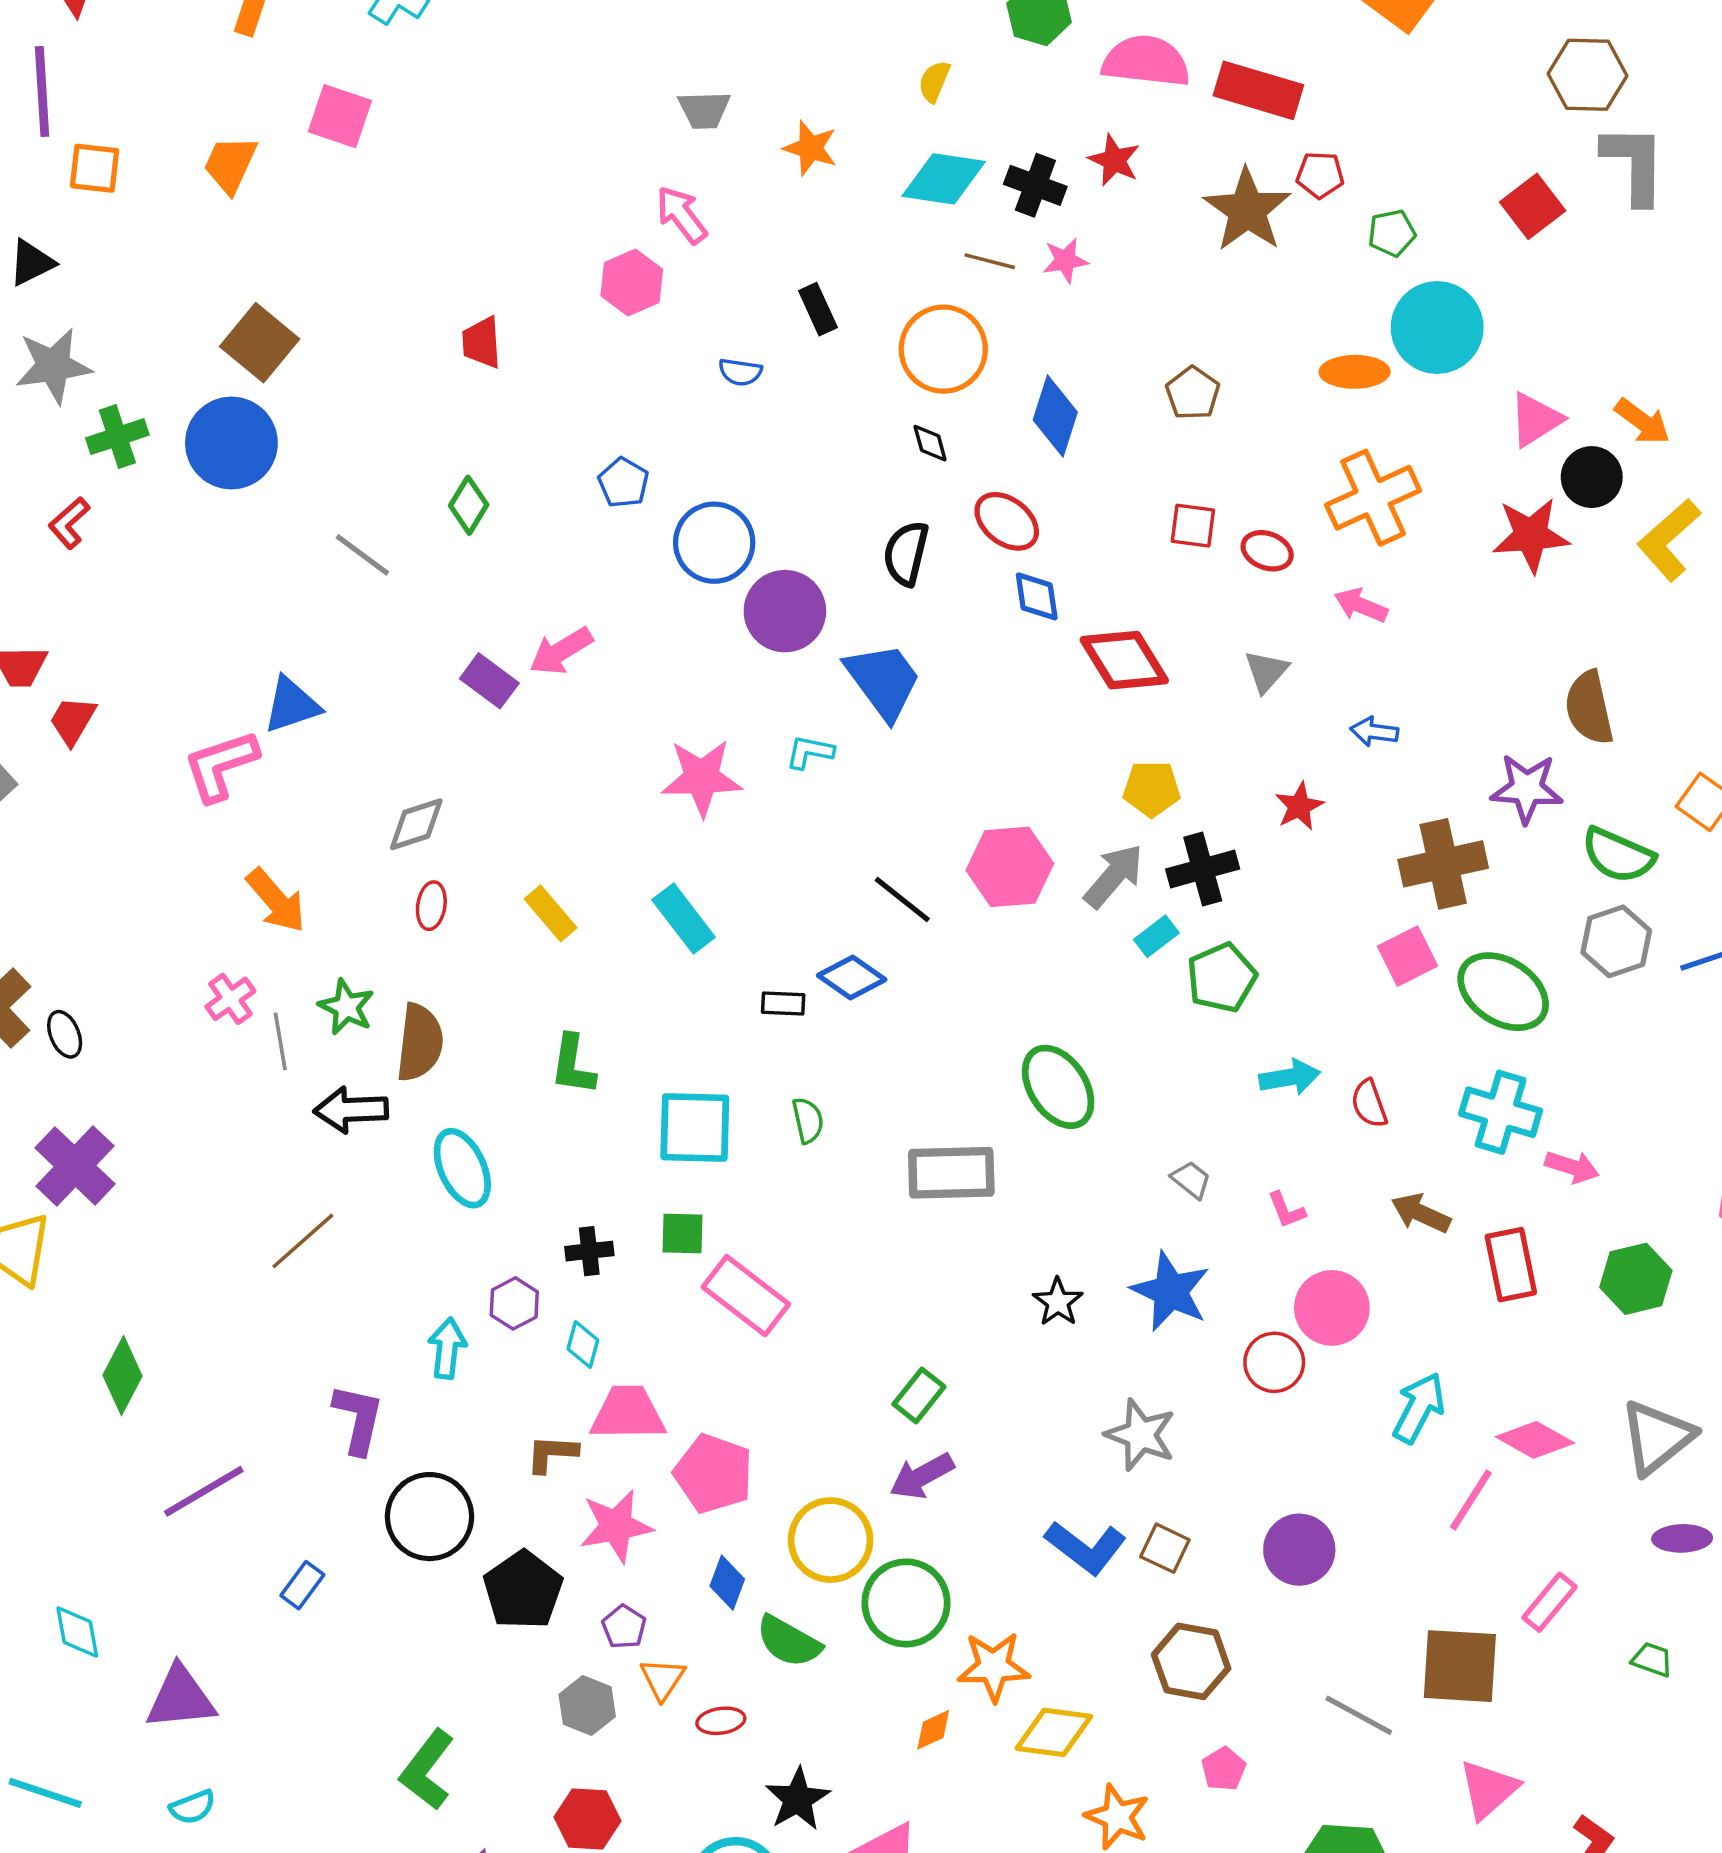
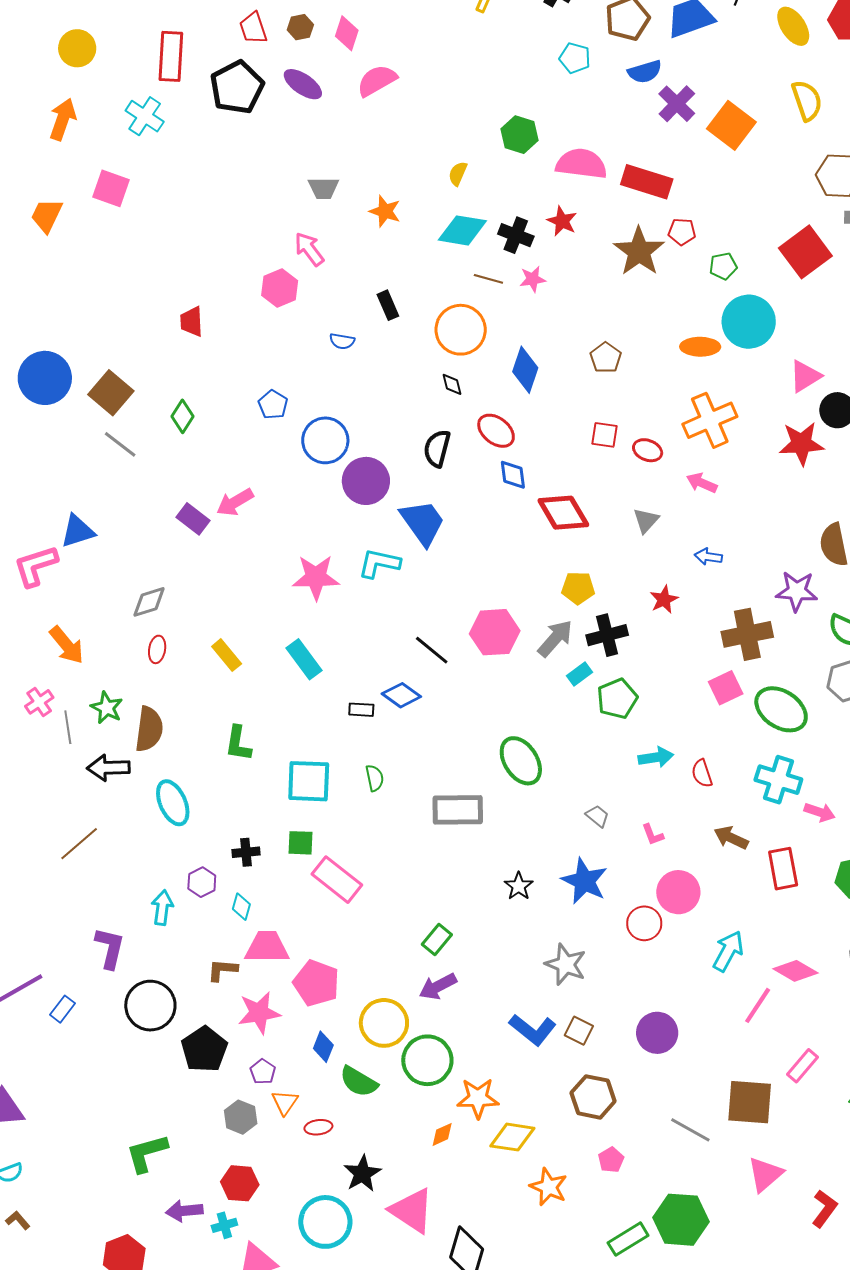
red square: (1533, 206) -> (805, 252), size x1.4
brown square: (260, 343) -> (111, 393), moved
cyan L-shape: (810, 752) -> (379, 563), size x1.5
blue rectangle: (302, 1585) -> (62, 1009), moved
green L-shape: (427, 1770) -> (147, 1153), turned 36

